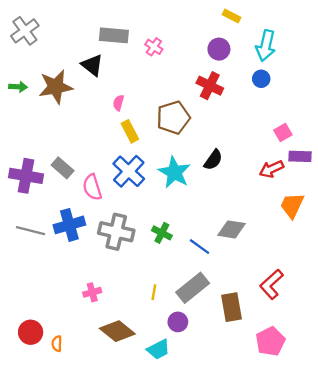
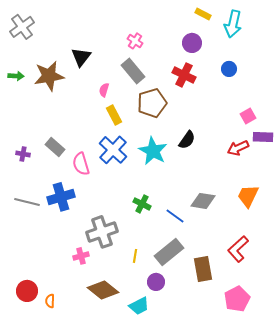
gray rectangle: (114, 35) -> (133, 71), moved, turned 45
cyan arrow: (266, 46) -> (233, 24), moved
black triangle: (92, 65) -> (81, 57), turned 30
purple cross: (26, 176) -> (23, 154), size x0.5
orange trapezoid: (292, 206) -> (248, 196), moved
gray cross: (116, 232) -> (102, 232), moved, turned -32

